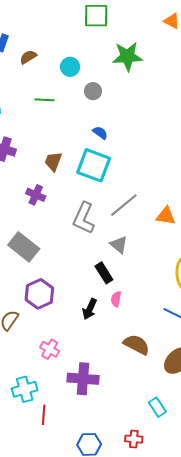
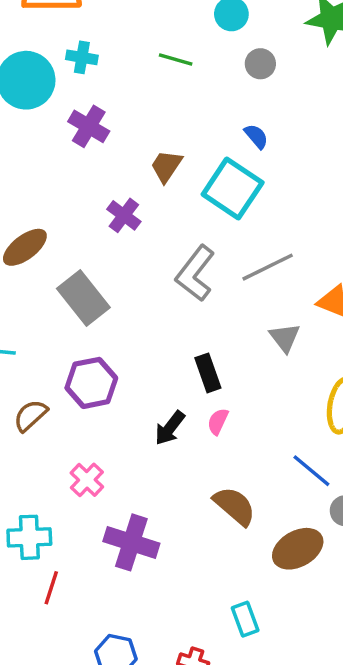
gray triangle: (119, 245) -> (285, 338), moved

